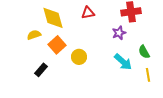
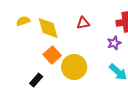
yellow semicircle: (34, 35) -> (23, 21), moved
yellow circle: (79, 57) -> (74, 67), size x1.6

